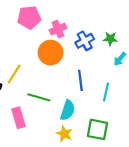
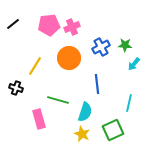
pink cross: (58, 29) -> (72, 27), moved
yellow line: (14, 74) -> (35, 66), moved
cyan line: (106, 92) -> (129, 103), moved
green square: (97, 129) -> (113, 130), turned -35

